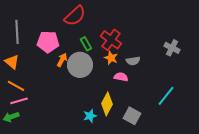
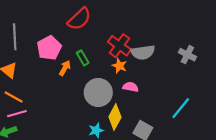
pink pentagon: (48, 42) -> (49, 48), turned -30
green rectangle: (86, 44) -> (83, 58), moved
gray semicircle: (133, 61) -> (143, 52), moved, size x1.5
gray circle: (80, 65) -> (98, 92), moved

